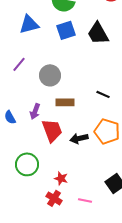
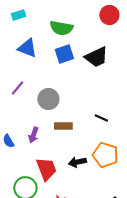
blue triangle: (29, 24) -> (27, 48), turned 35
black trapezoid: (98, 33) -> (96, 57), turned -85
red trapezoid: (52, 130) -> (46, 169), moved

